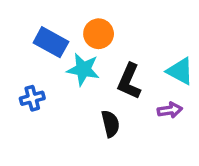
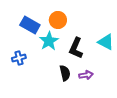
cyan star: (83, 69) -> (49, 41), turned 30
purple arrow: (170, 110) -> (86, 75), moved

